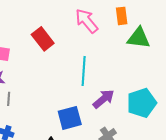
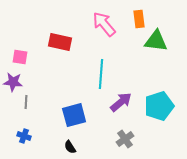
red rectangle: (43, 39) -> (60, 42), turned -40
blue square: (70, 118) -> (74, 115), moved

